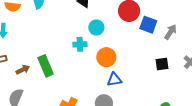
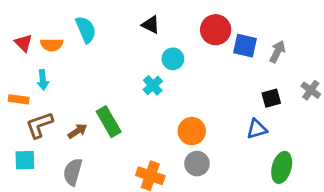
cyan cross: (80, 44) -> (153, 85), turned -32
orange circle: (106, 57) -> (192, 131), moved
blue triangle: (114, 79) -> (257, 129), moved

